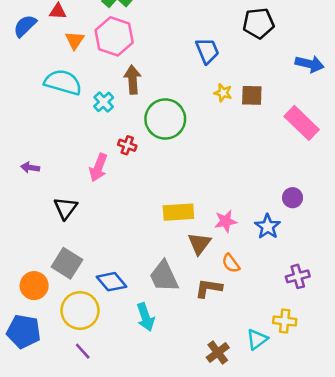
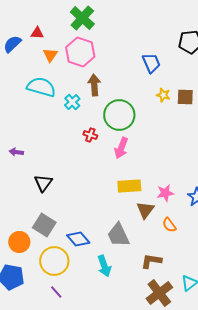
pink arrow: (98, 168) -> (121, 148), moved
brown L-shape: (209, 288) -> (151, 261), moved
brown cross: (218, 352) -> (159, 293), size x1.5

